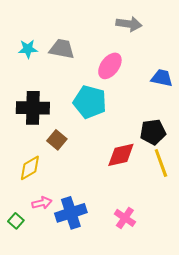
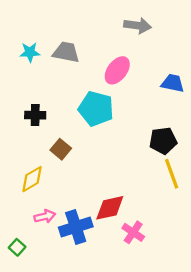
black cross: (33, 108) -> (35, 115), size x0.6
red diamond: (121, 155) -> (110, 208), moved
green square: (16, 221) -> (17, 247), moved

